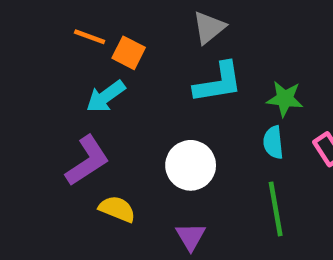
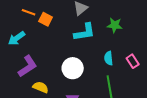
cyan arrow: (106, 96) -> (17, 38), moved
green star: (285, 99) -> (115, 25), moved

